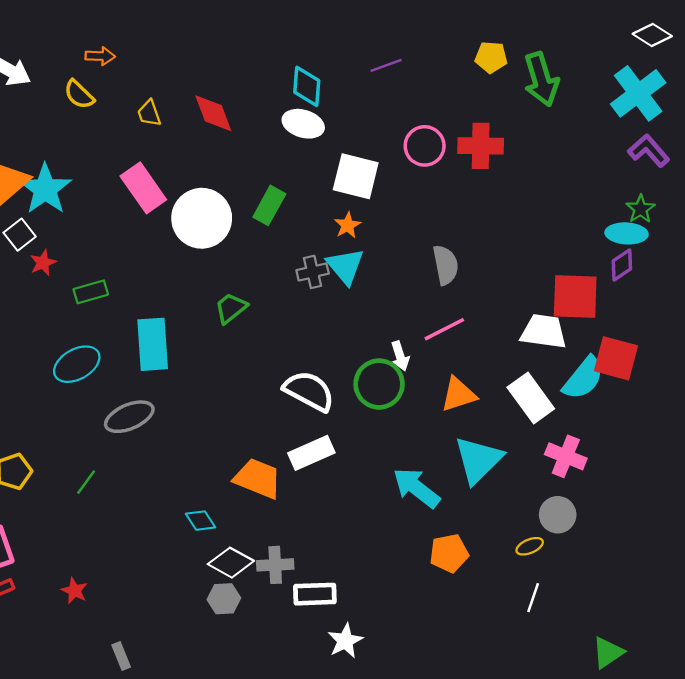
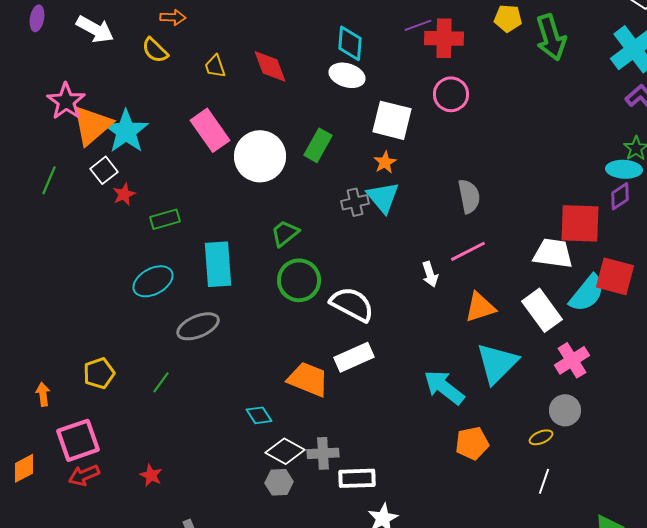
red cross: (481, 146) -> (444, 38), moved
green circle: (379, 384) -> (299, 280), moved
pink cross: (566, 456) -> (572, 360), turned 36

